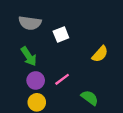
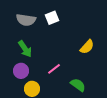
white square: (61, 34) -> (52, 18), moved
purple circle: (36, 80) -> (21, 71), moved

